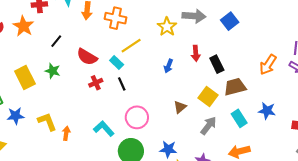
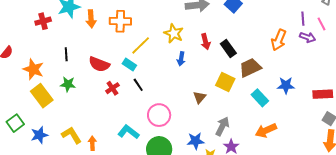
orange star: (23, 26) -> (33, 69), moved
yellow star: (167, 27) -> (174, 33), moved
black line: (56, 41) -> (66, 54), turned -32
gray arrow: (208, 126) -> (222, 126), moved

